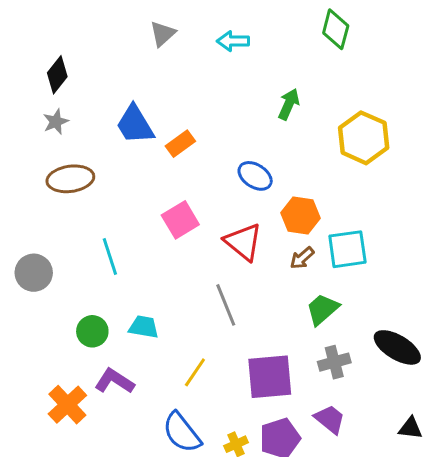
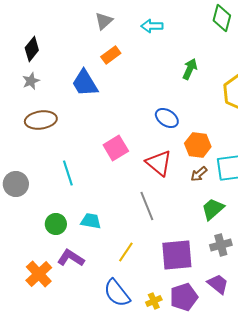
orange rectangle: (180, 144) -> (111, 55), moved

